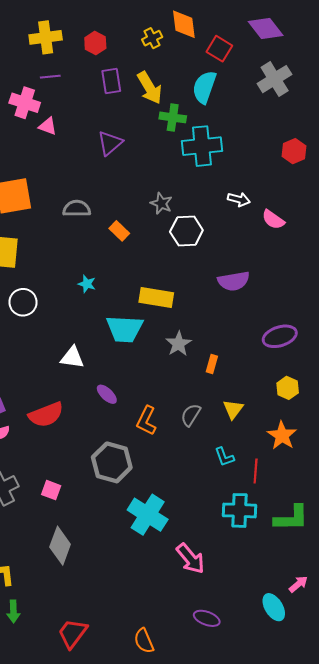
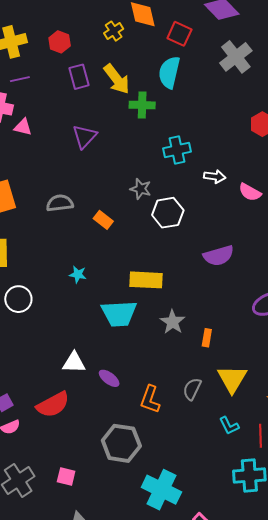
cyan cross: (202, 146) -> (177, 150), moved, size x0.7
white triangle: (72, 357) -> (74, 363), moved
yellow triangle: (233, 409) -> (232, 379), size x1.5

